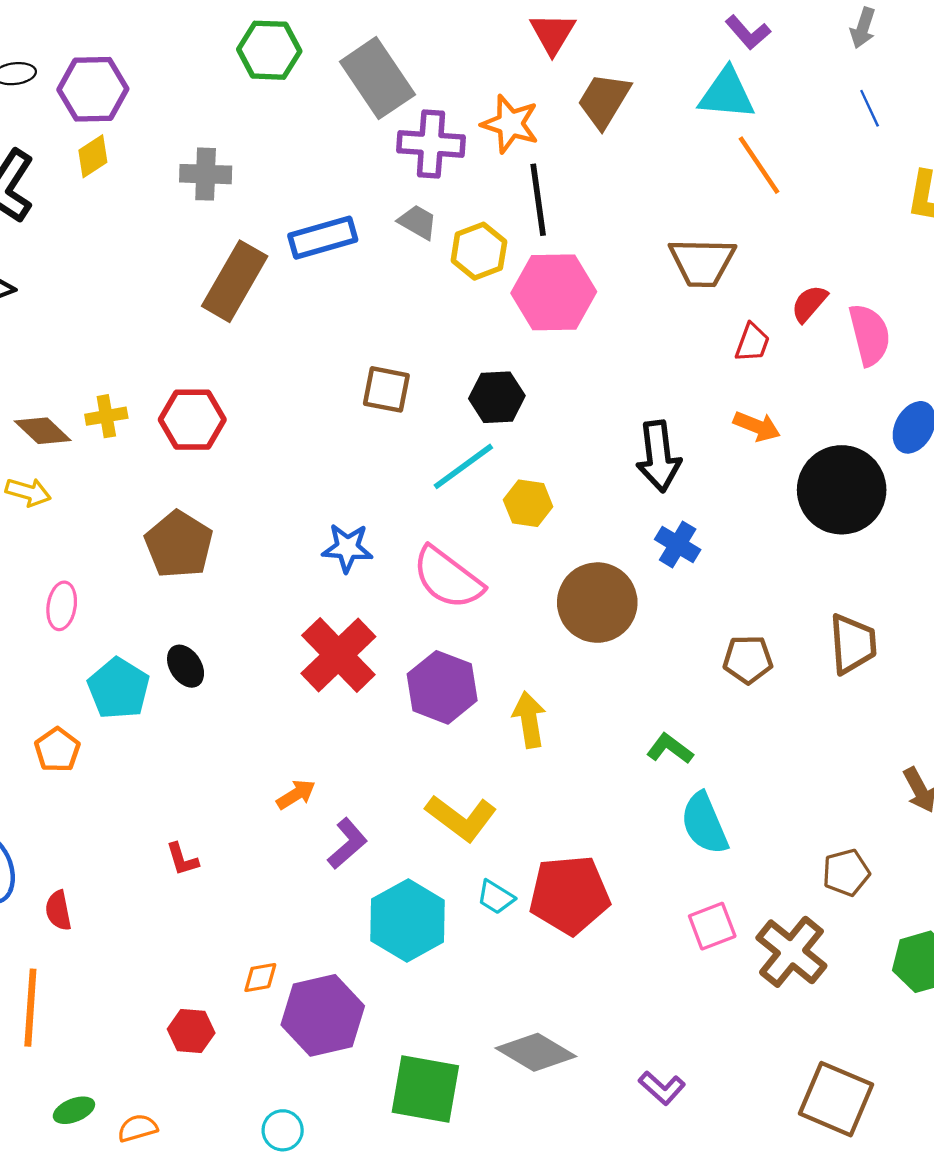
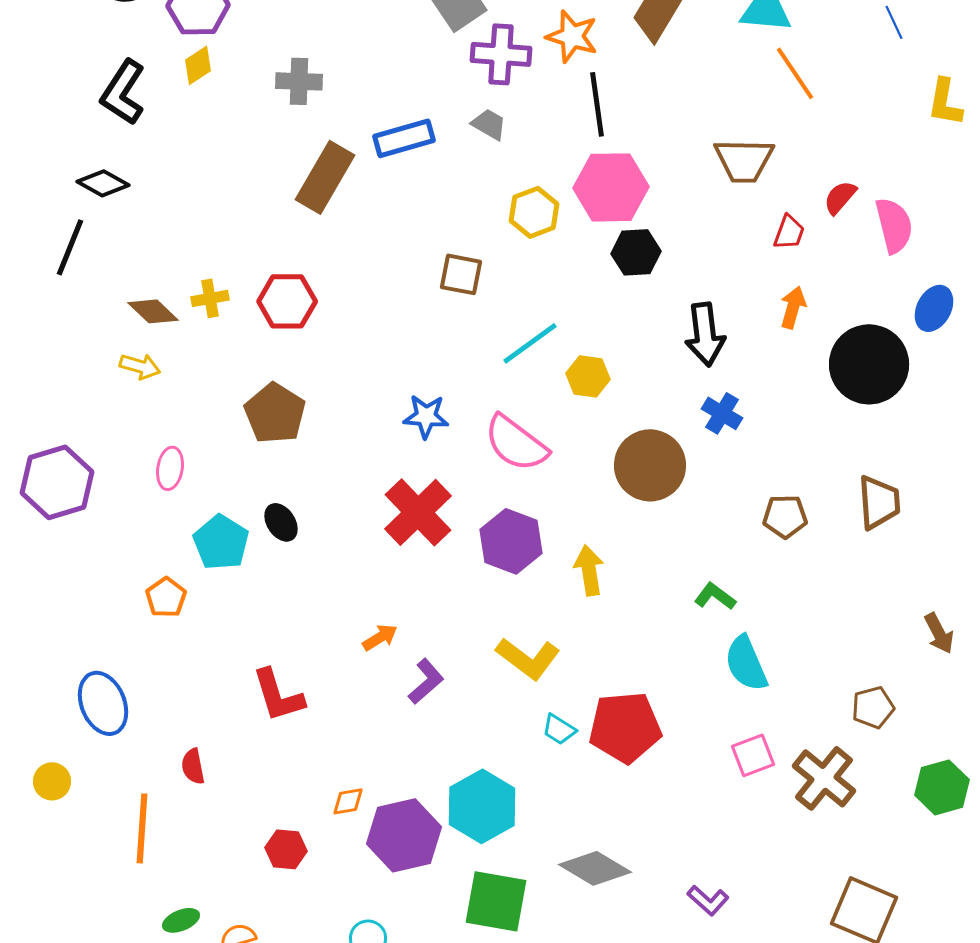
yellow hexagon: (479, 251) -> (534, 212), moved
black hexagon: (497, 397) -> (636, 252), moved
orange arrow: (757, 426) -> (793, 307), turned -96
red L-shape: (182, 859) -> (278, 695), size x1.8
red semicircle: (58, 910) -> (193, 766), moved
cyan hexagon: (408, 921) -> (482, 806), moved

